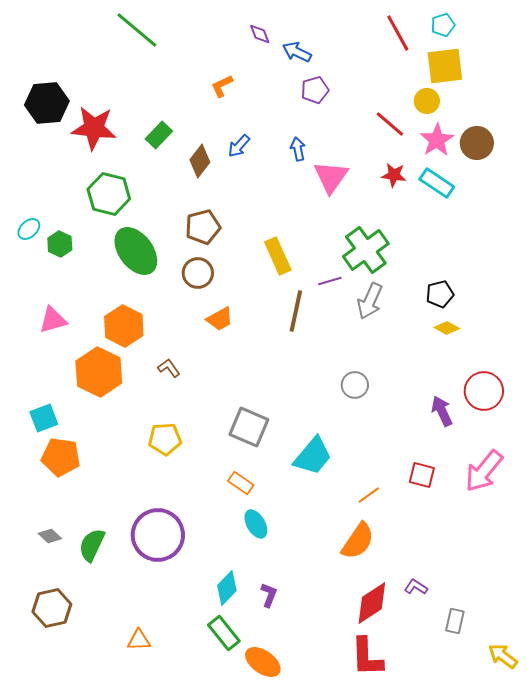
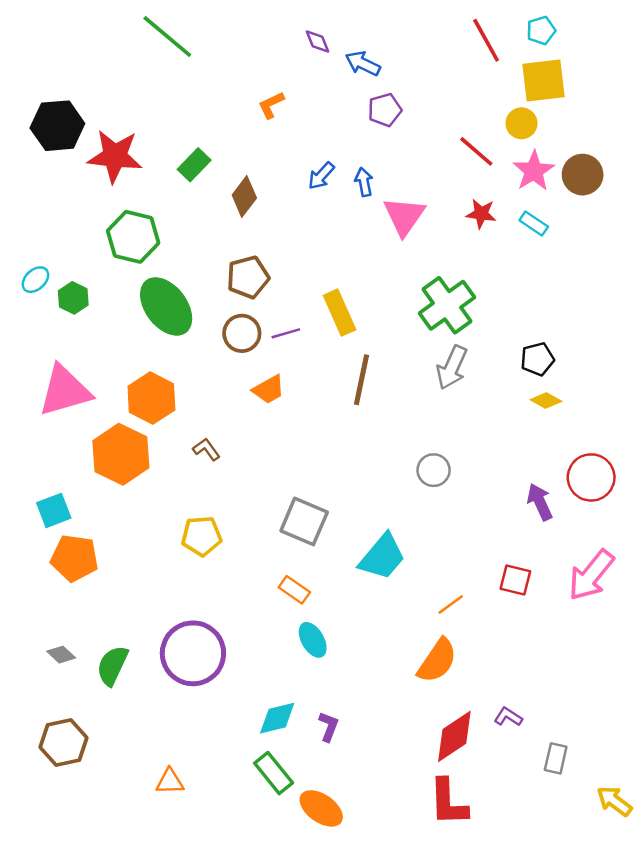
blue arrow: (239, 146) -> (321, 176), moved
cyan rectangle: (437, 183) -> (534, 223), size x0.7
purple line: (330, 281) -> (286, 333), moved
pink triangle: (53, 320) -> (65, 391), size x1.6
cyan diamond: (227, 588) -> (277, 718), turned 32

